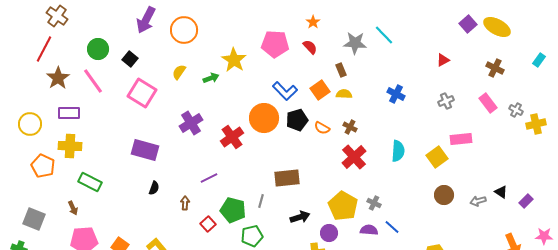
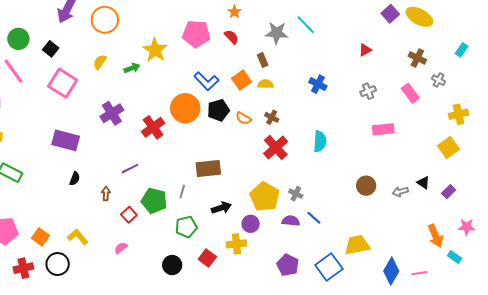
gray cross: (516, 110) -> (438, 80), moved
yellow square: (437, 157) -> (449, 147), moved
green pentagon: (252, 236) -> (186, 227), moved

